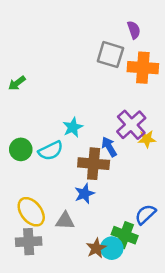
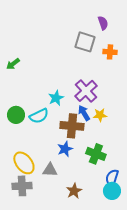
orange cross: (143, 68) -> (110, 52), size x0.6
purple cross: (131, 125) -> (86, 91), moved
yellow star: (147, 139) -> (100, 115), moved
blue semicircle: (145, 214) -> (112, 178), moved, turned -30
green cross: (125, 235) -> (96, 154), moved
cyan circle: (112, 248) -> (112, 191), moved

